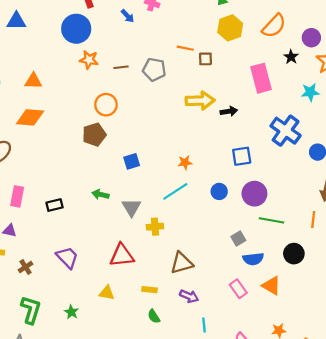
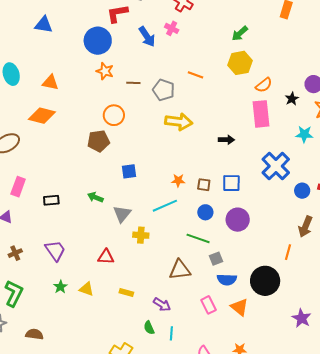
blue arrow: (128, 16) -> (147, 37), size x1.5
orange semicircle: (274, 26) -> (264, 85), moved, size x0.7
brown square: (205, 59) -> (204, 185), moved
yellow arrow: (200, 101) -> (179, 122), moved
green line: (271, 220) -> (198, 238), moved
black circle: (294, 254) -> (265, 281), size x1.5
red triangle: (122, 255) -> (106, 257), size x0.7
brown triangle: (182, 263) -> (180, 270), moved
green star: (71, 312) -> (60, 287), moved
green semicircle: (154, 316) -> (149, 328), moved

